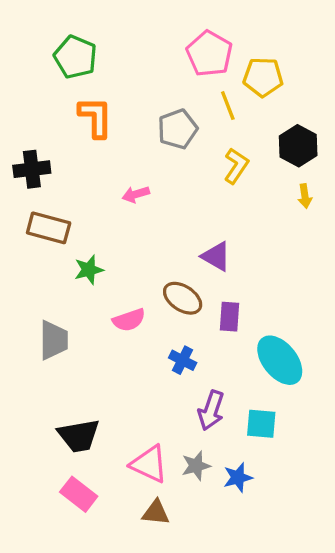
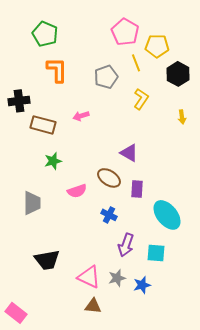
black hexagon: (298, 146) -> (178, 74), moved
brown rectangle: (49, 228) -> (43, 125), moved
pink rectangle: (79, 494) -> (16, 313), moved

